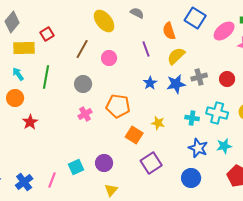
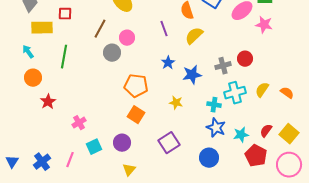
red square: (47, 34) -> (65, 14), turned 32
cyan arrow: (18, 74) -> (28, 52), moved
gray cross: (199, 77) -> (223, 66), moved
gray circle: (83, 84) -> (112, 53), moved
blue star: (176, 84) -> (192, 75), moved
cyan cross: (217, 113) -> (235, 93), turned -30
pink cross: (85, 114) -> (79, 123), moved
cyan cross: (192, 118) -> (214, 105), moved
orange square: (134, 135) -> (136, 115), moved
cyan star: (224, 146) -> (241, 135), moved

